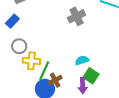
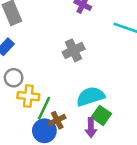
gray cross: (77, 16) -> (74, 50), moved
cyan semicircle: (82, 60) -> (90, 96), size x1.6

